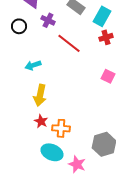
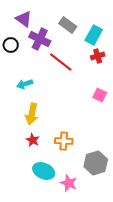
purple cross: (48, 20) -> (40, 39), size x1.5
orange cross: (61, 128) -> (64, 141), moved

